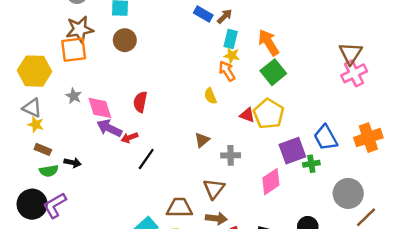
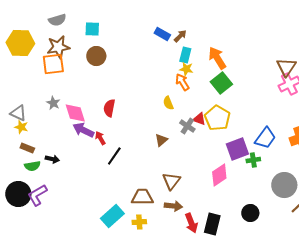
yellow hexagon: (34, 71) -> (20, 43), moved
red arrow: (130, 138) -> (100, 138), turned 80
blue trapezoid: (326, 138) -> (265, 138), turned -115
gray cross: (231, 155) -> (187, 126), moved, turned 35

